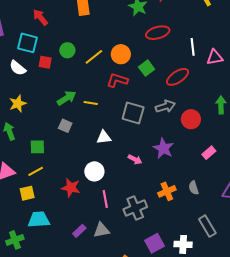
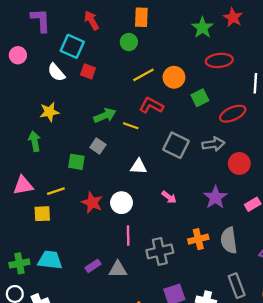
green circle: (67, 50) -> (129, 42), moved
red L-shape: (117, 80) -> (151, 105), moved
green square: (37, 147) -> (76, 162), moved
purple star: (163, 148) -> (215, 197), moved
red star: (71, 188) -> (92, 203), moved
gray semicircle: (194, 188) -> (229, 240), size x1.6
cyan trapezoid: (39, 220) -> (50, 260), moved

